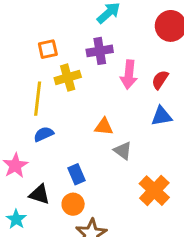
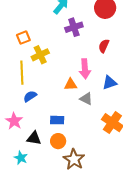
purple cross: (100, 51) -> (74, 27), moved
pink arrow: (129, 75) -> (85, 69), moved
blue triangle: (162, 116) -> (109, 83), moved
blue rectangle: (77, 174) -> (57, 120), turned -56

